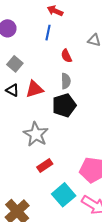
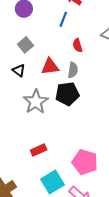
red triangle: (34, 89) -> (50, 67), moved
gray star: (36, 134) -> (36, 102), moved

